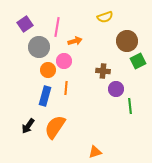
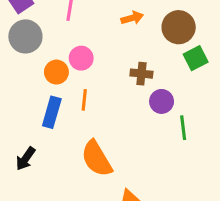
orange arrow: (75, 41) -> (132, 18), moved
gray circle: (39, 47) -> (25, 36), moved
orange semicircle: (55, 127) -> (97, 159), moved, turned -65

